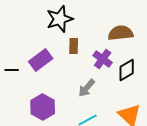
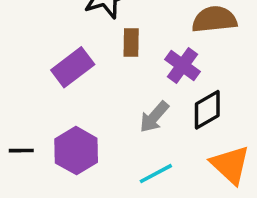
black line: (12, 70) -> (21, 151), moved
black diamond: (127, 70) -> (207, 110), moved

